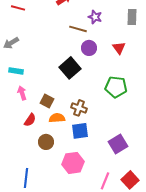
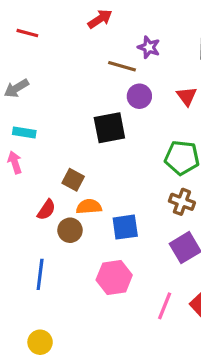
black square: (70, 68) -> (109, 128), turned 30
pink arrow: (22, 93) -> (15, 162), moved
brown cross: (79, 108) -> (182, 202), moved
brown circle: (46, 142) -> (70, 230), moved
blue line: (26, 178) -> (40, 274), moved

